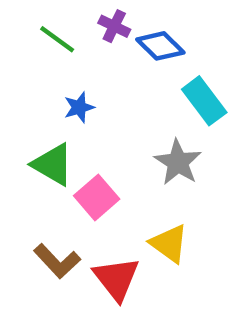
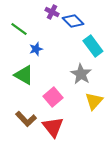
green line: (57, 39) -> (19, 29), moved
pink square: (97, 197) -> (53, 97), moved
yellow triangle: (169, 244) -> (94, 101), moved, turned 36

